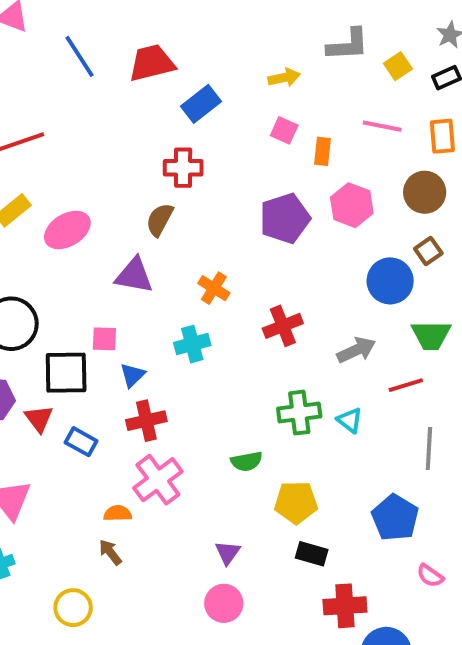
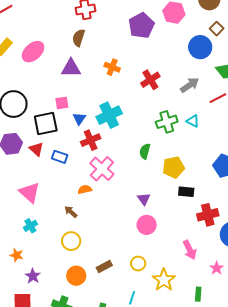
cyan cross: (192, 344) -> (109, 115), moved, size x1.4
green semicircle: (247, 461) -> (145, 151), turned 126
brown arrow: (110, 552) -> (71, 212), moved

